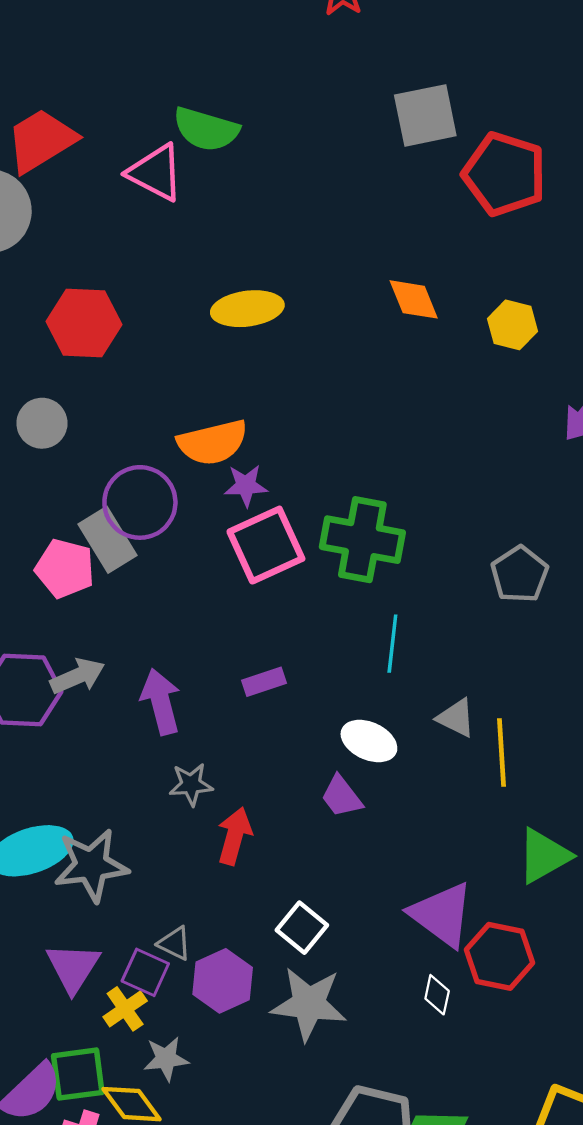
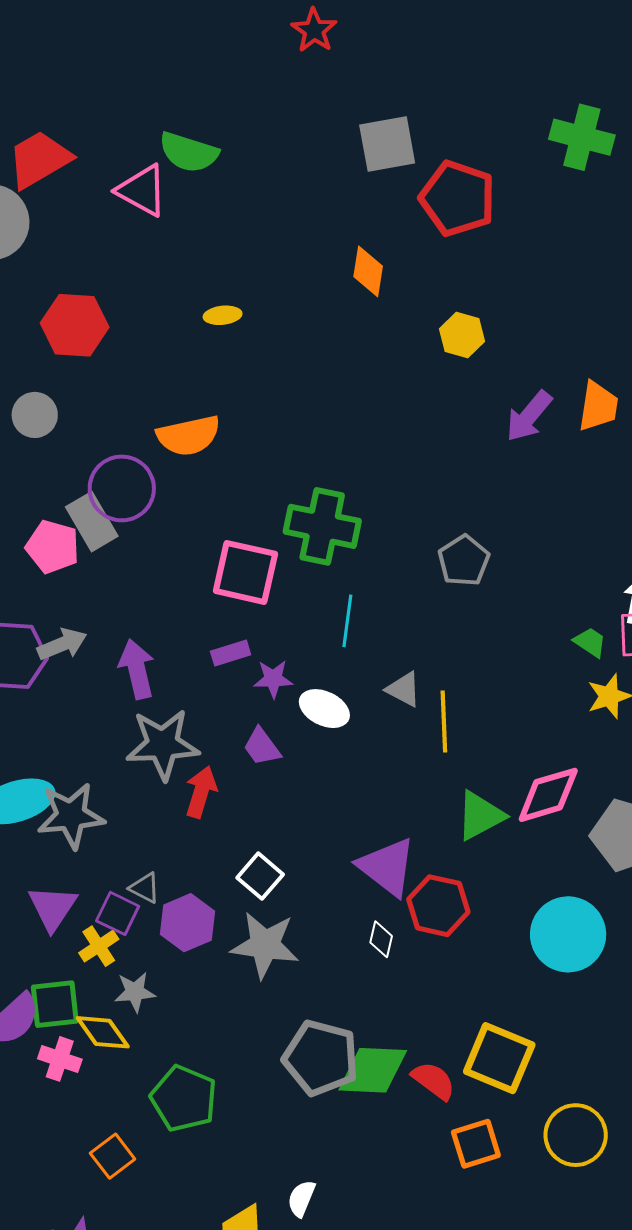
orange diamond: (414, 299) -> (368, 271), moved, turned 30
yellow ellipse: (247, 309) -> (223, 315), size x0.6
purple star: (246, 486) -> (273, 679), moved
pink square: (266, 545) -> (245, 572), moved, turned 36
gray star: (191, 784) -> (163, 744), size x1.8
purple trapezoid: (342, 797) -> (262, 747), moved

